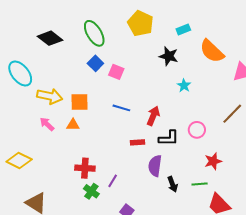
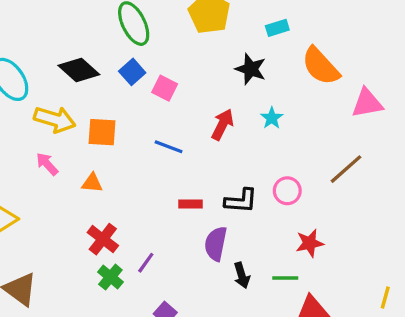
black diamond: (50, 38) -> (79, 70), moved
red arrow: (153, 116) -> (223, 125), moved
orange triangle: (73, 125) -> (92, 183), moved
red cross: (85, 168) -> (103, 239), turned 30

